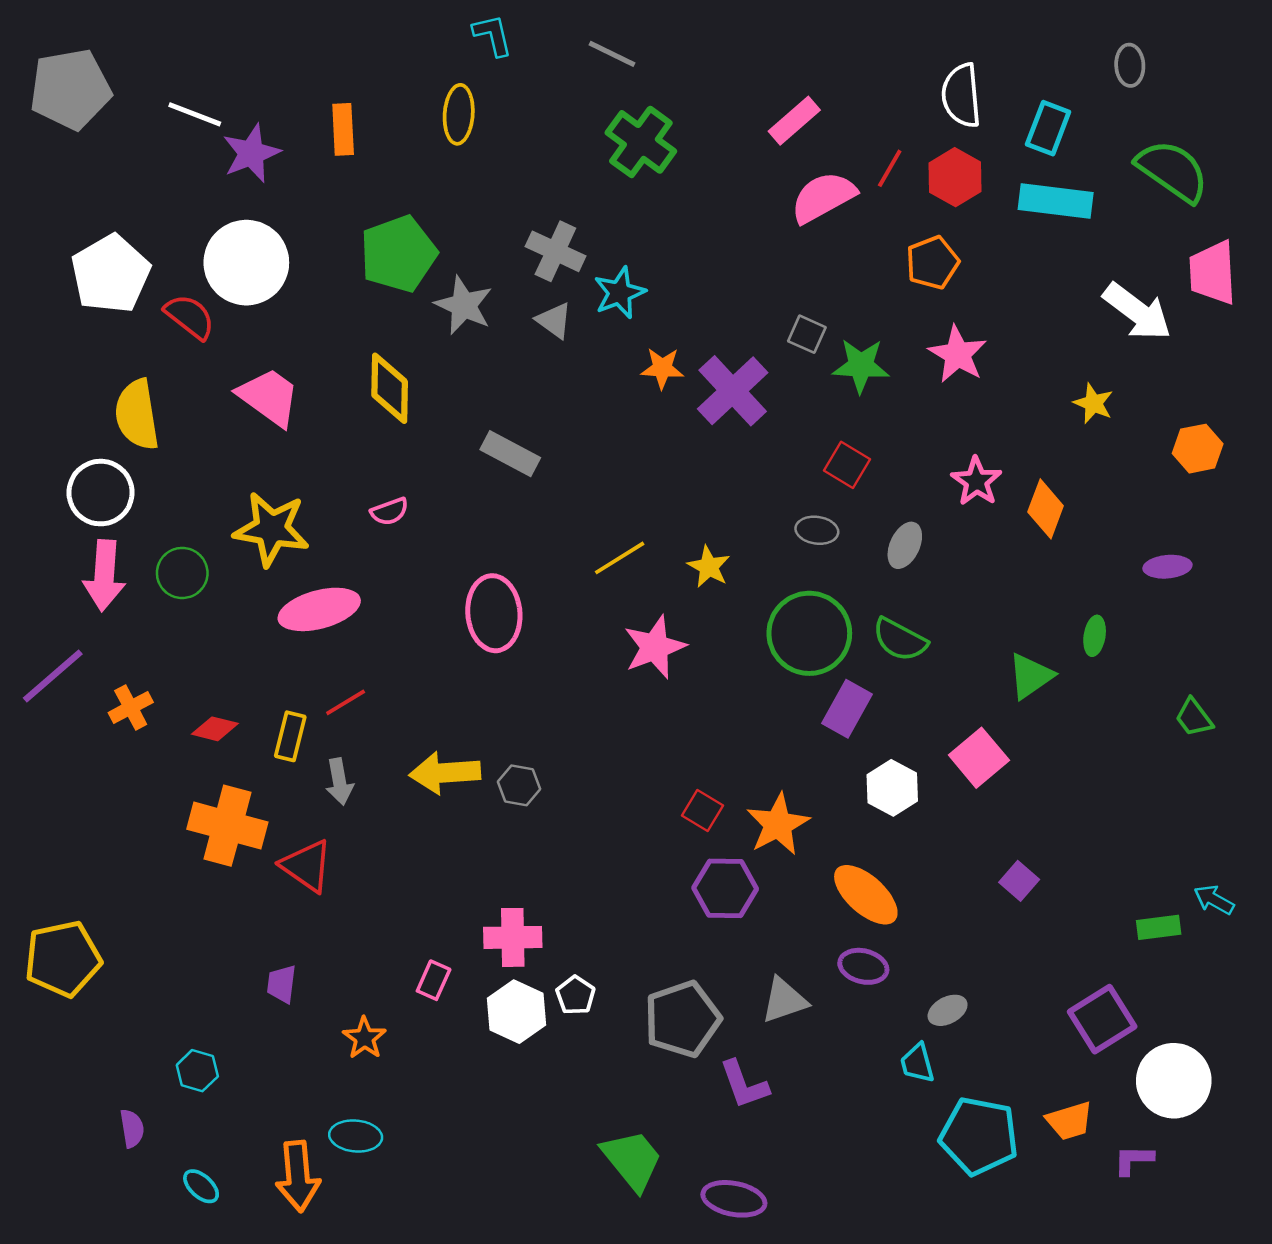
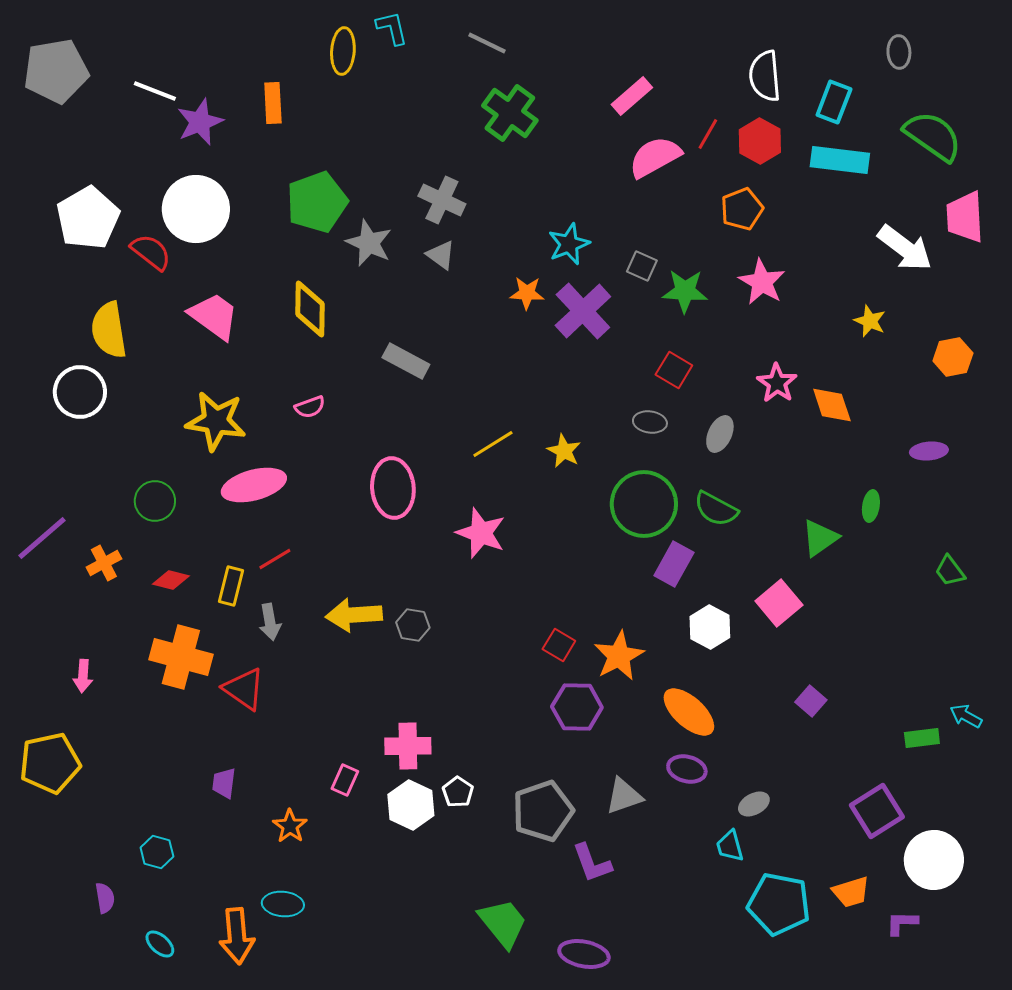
yellow ellipse: (459, 114) -> (343, 51), moved
cyan star: (620, 293) -> (569, 244), moved
orange diamond: (1046, 509) -> (832, 405), turned -39
green circle: (182, 573) -> (155, 501), moved
pink arrow: (104, 576) -> (83, 676), moved, size x0.6
pink star: (655, 647) -> (481, 533), moved, turned -30

